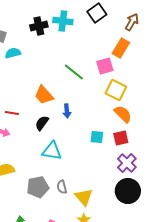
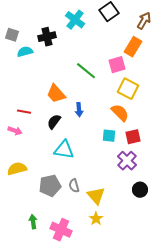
cyan cross: (63, 21) -> (75, 20), turned 30
black cross: (39, 26) -> (47, 37), moved
orange semicircle: (123, 114) -> (120, 113), moved
purple cross: (127, 163) -> (127, 161), moved
black circle: (128, 191) -> (140, 190), size x0.6

